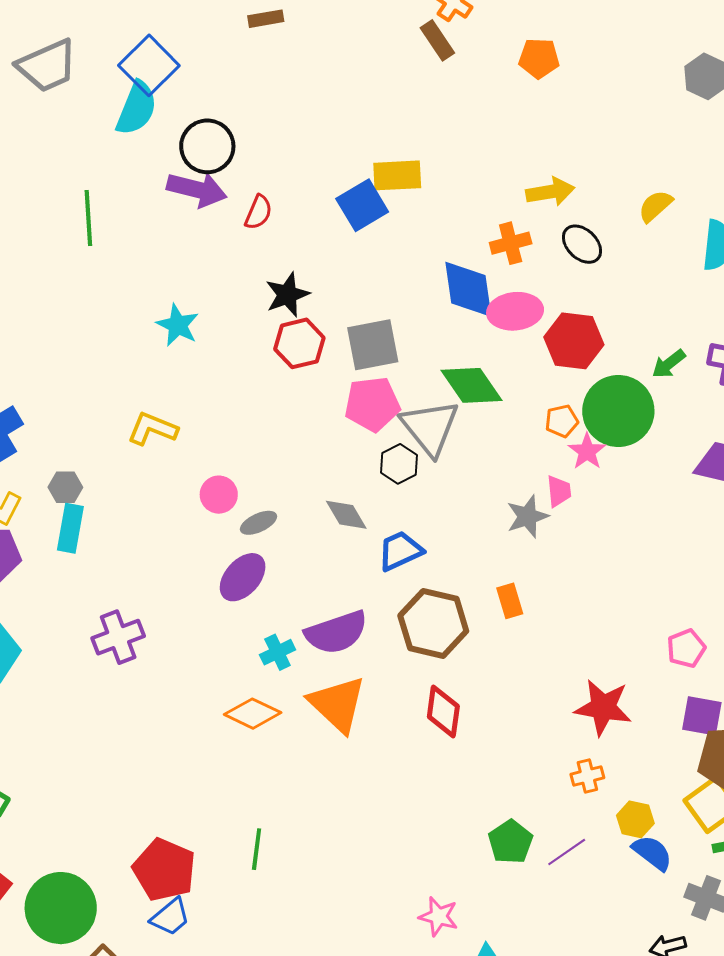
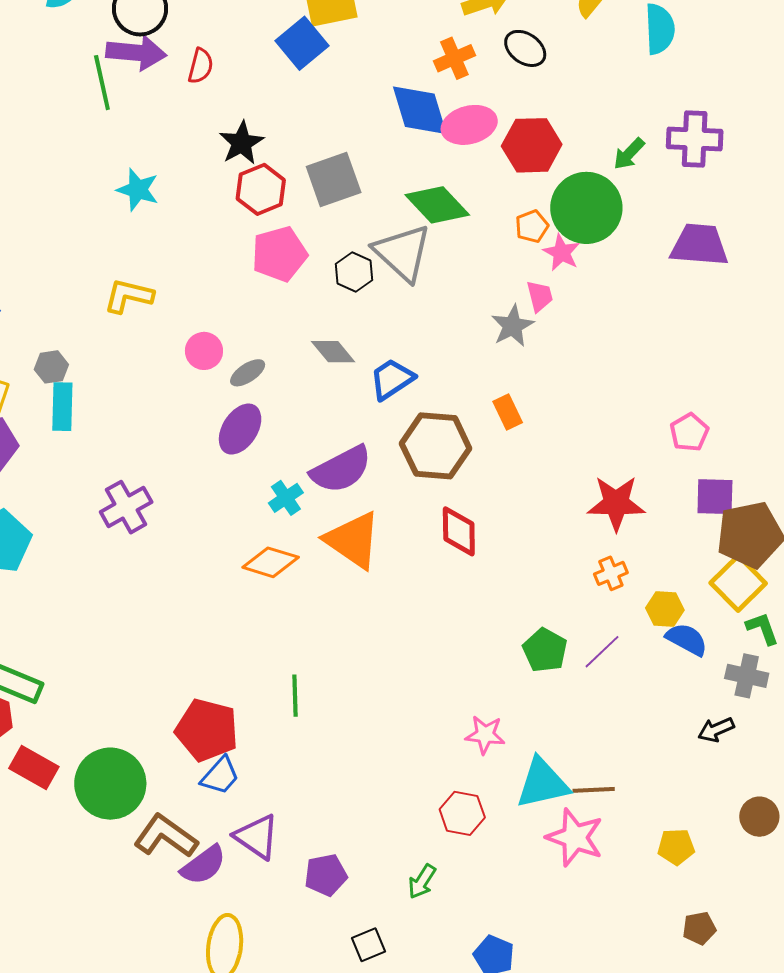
green line: (88, 218) -> (102, 83), moved
pink pentagon: (372, 404) -> (279, 254), moved
black hexagon: (399, 464) -> (354, 272), moved

